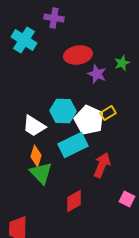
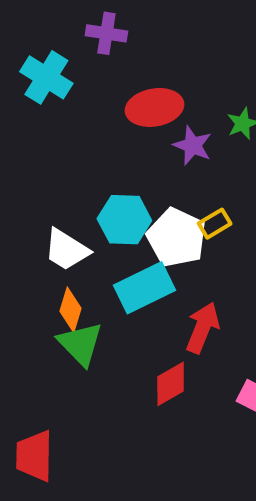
red diamond: (74, 201) -> (171, 384), moved

